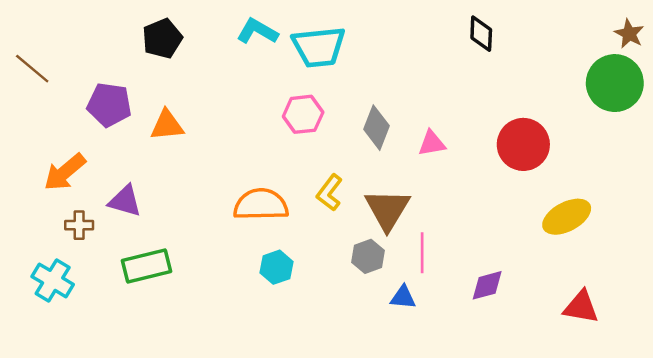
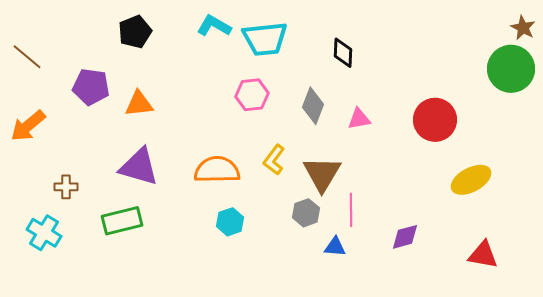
black diamond: (481, 34) -> (343, 53), moved
orange arrow: (65, 172) -> (28, 126), moved
purple triangle: (125, 201) -> (139, 167), moved, size x1.4

